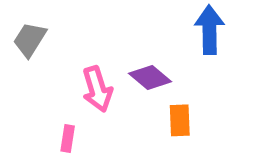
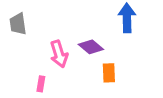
gray trapezoid: (30, 40) -> (18, 24), turned -40

